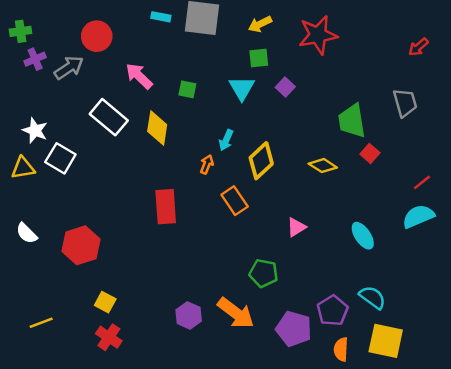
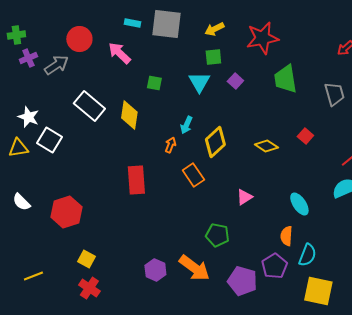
pink arrow: (139, 76) -> (119, 53), moved
green trapezoid: (352, 121) -> (285, 79), moved
cyan semicircle: (372, 297) -> (307, 255), turned 75
orange semicircle: (341, 349) -> (286, 236), moved

